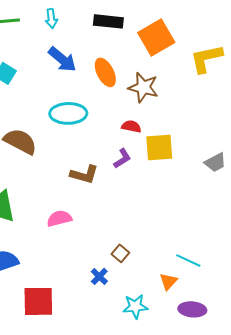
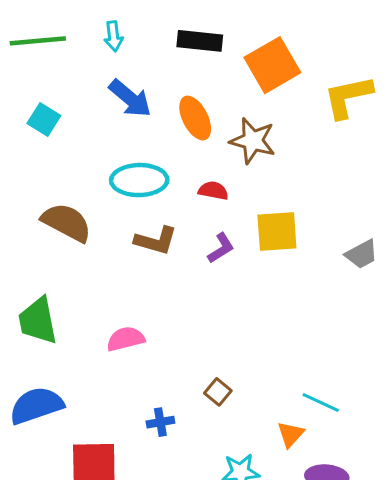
red semicircle: (131, 126) -> (213, 191), moved
brown L-shape: (84, 174) -> (156, 241), moved
blue cross: (99, 276) -> (160, 422), moved, turned 36

